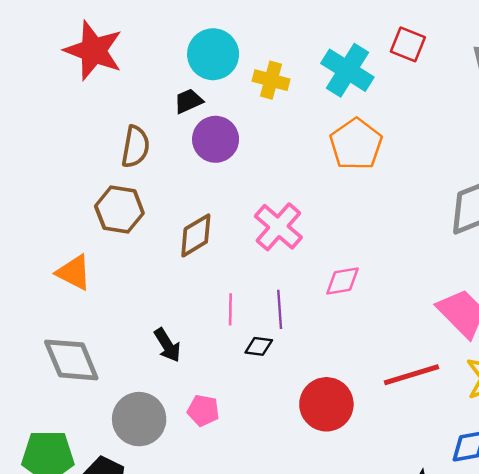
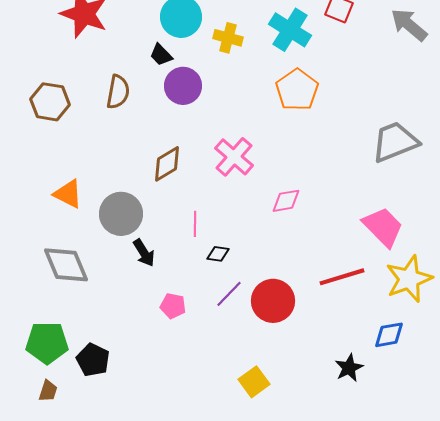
black trapezoid: (188, 101) -> (161, 55), turned -110
brown hexagon: (119, 210) -> (50, 102), moved
purple line: (280, 309) -> (229, 294), moved, turned 48
gray circle: (139, 419) -> (121, 214), moved

